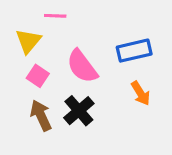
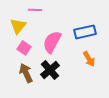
pink semicircle: (82, 66) -> (52, 42), turned 65

